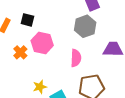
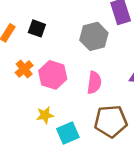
gray hexagon: (85, 26) -> (94, 36), moved
pink hexagon: (42, 43) -> (53, 75), moved

